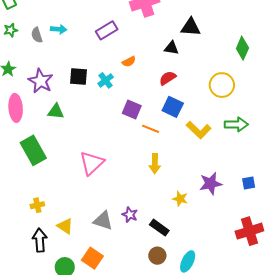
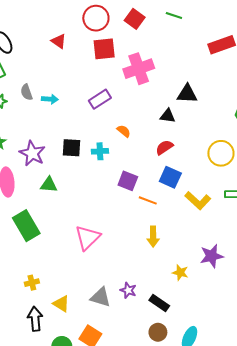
gray semicircle: (37, 35) -> (26, 92), moved
orange semicircle: (129, 62) -> (124, 131), turned -112
cyan cross: (106, 80) -> (100, 151), turned 35

